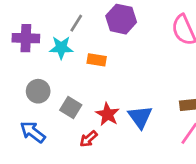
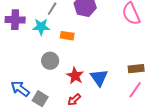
gray circle: (38, 91) -> (50, 61), moved
gray square: (71, 108) -> (40, 99), moved
red arrow: (88, 139) -> (74, 100), moved

